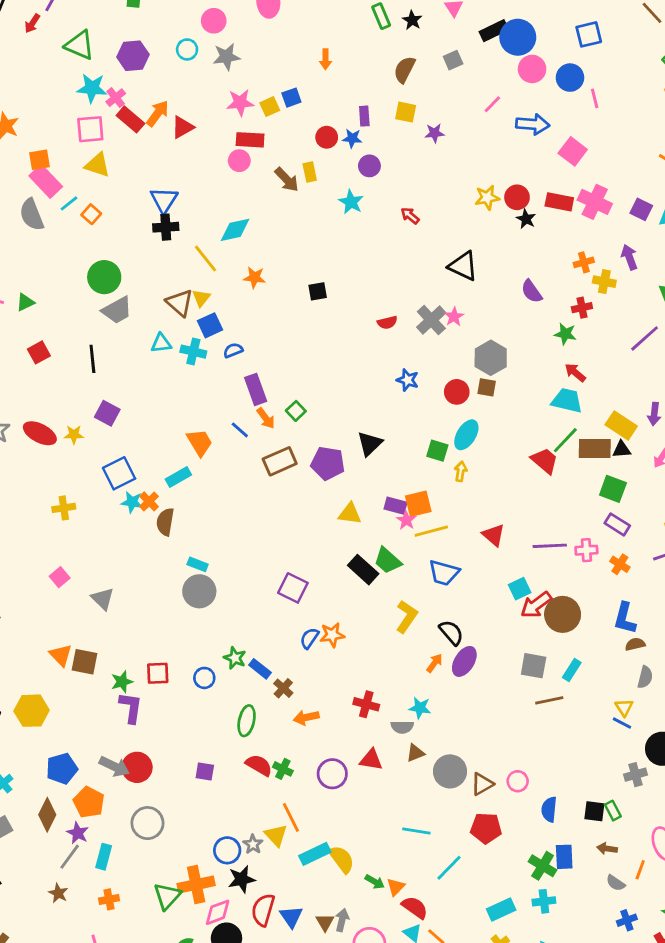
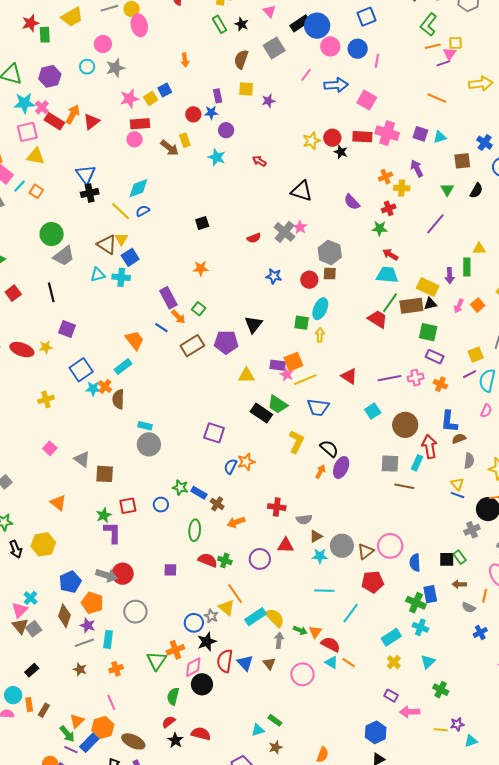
gray square: (453, 60) -> (274, 48), size x1.5
pink line: (595, 98) -> (377, 61), turned 32
orange star: (254, 277) -> (201, 268), moved
blue semicircle: (233, 350) -> (143, 211), moved
red arrow: (536, 605) -> (429, 447), moved, turned 125
brown square: (85, 662) -> (105, 474), moved
brown line: (549, 700) -> (404, 486), turned 30
cyan star: (420, 708) -> (320, 556), moved
pink circle: (518, 781) -> (390, 546), size x1.6
gray line: (70, 857) -> (84, 643), turned 42
orange cross: (196, 885) -> (175, 650), size x0.7
cyan cross: (544, 901) -> (420, 627), turned 35
gray arrow: (342, 920) -> (279, 640), moved

